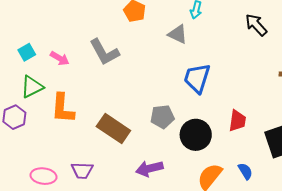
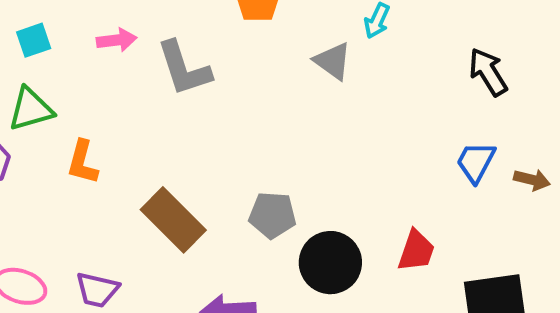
pink arrow: (60, 58) -> (117, 40), moved, turned -48
blue trapezoid: (197, 78) -> (476, 162), moved, size x0.7
orange L-shape: (63, 108) -> (82, 162), size x0.7

